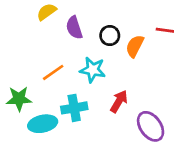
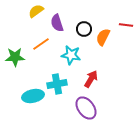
orange line: (53, 72) -> (41, 44), moved
green star: (19, 99) -> (15, 57), moved
purple ellipse: (151, 126) -> (86, 108), moved

